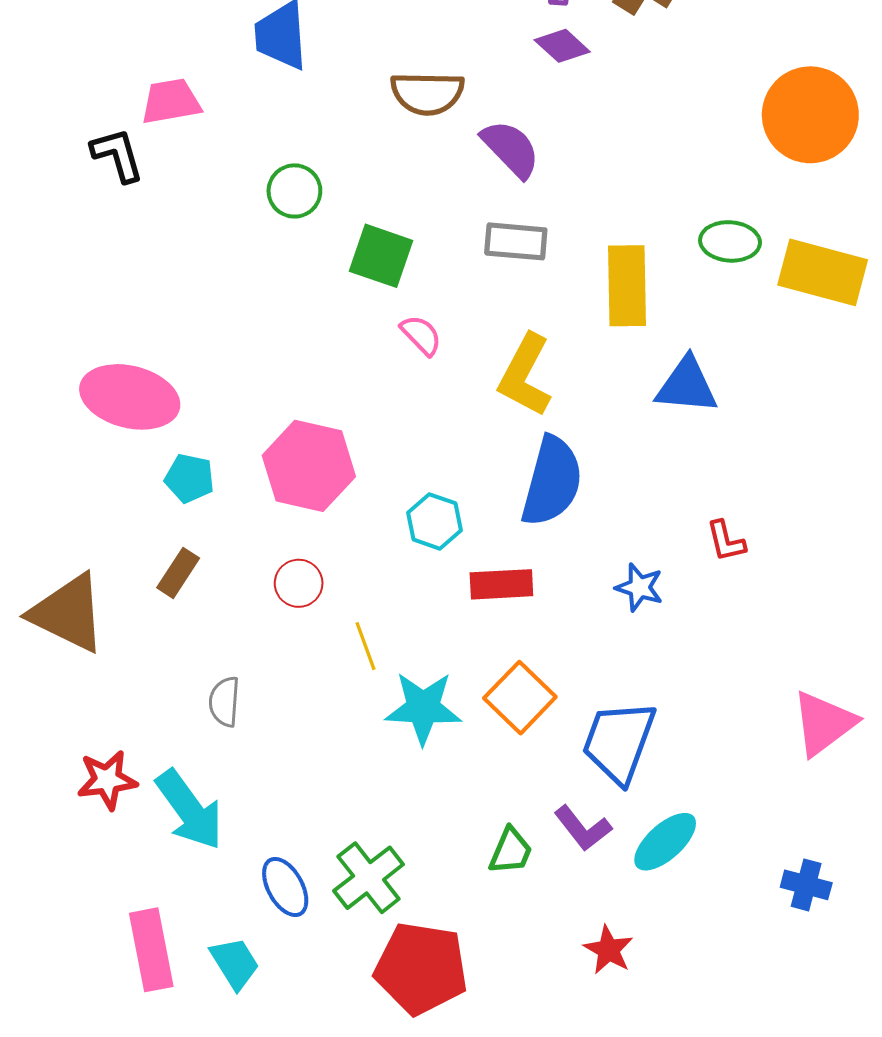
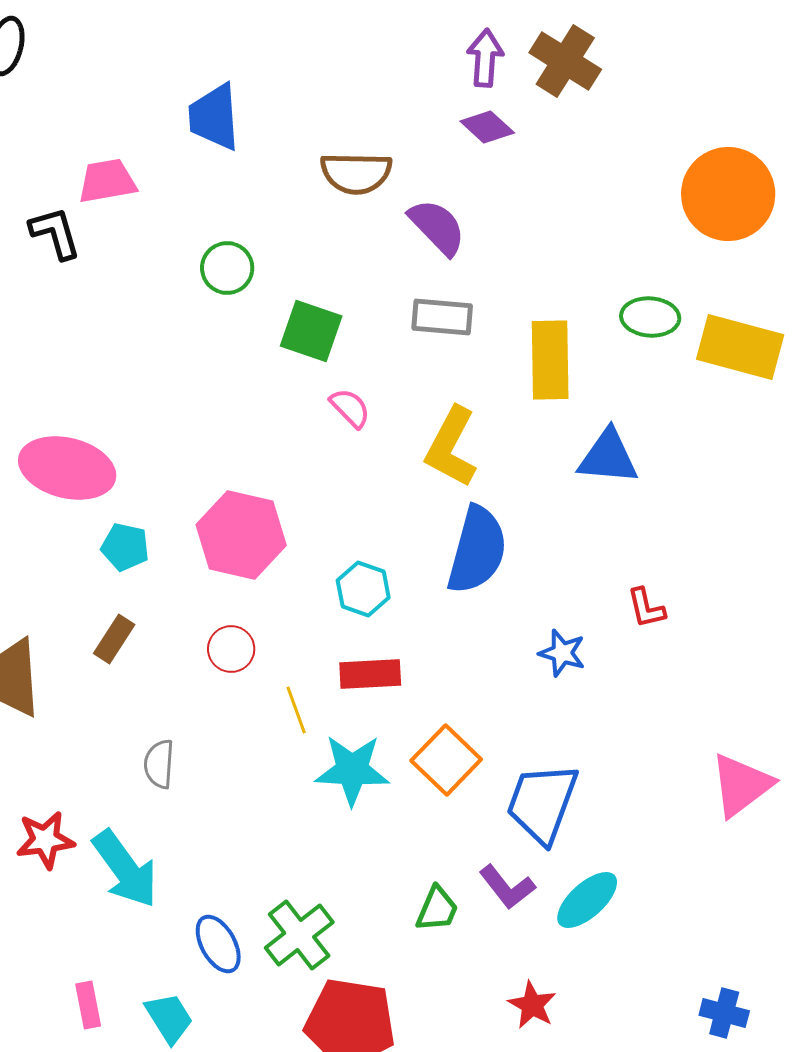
red rectangle: (501, 584) -> (370, 674), moved
blue cross: (806, 885) -> (724, 1013), moved
pink rectangle: (151, 950) -> (88, 1005), size x0.6

